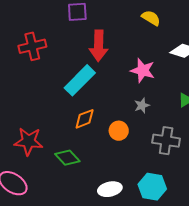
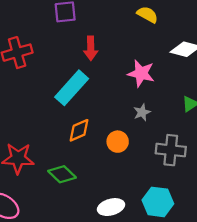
red arrow: (99, 46) -> (91, 48), size x0.7

